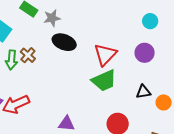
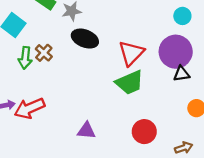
purple circle: (145, 53) -> (176, 52), size x1.5
black triangle: (143, 92) -> (182, 74), moved

